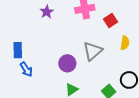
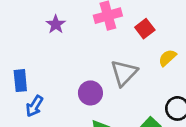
yellow semicircle: (125, 43) -> (167, 58), turned -136
blue arrow: (26, 69) -> (34, 106), turned 70

